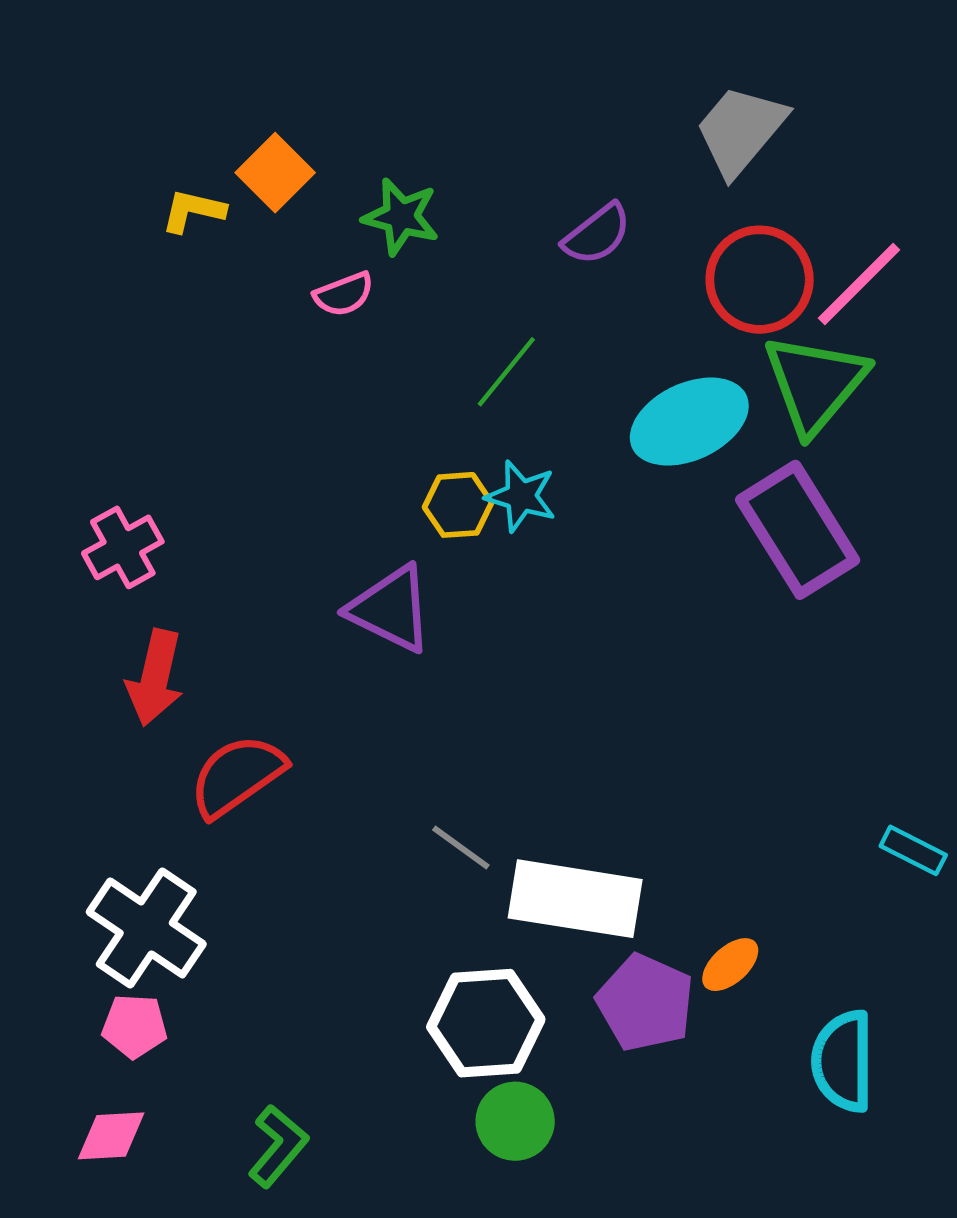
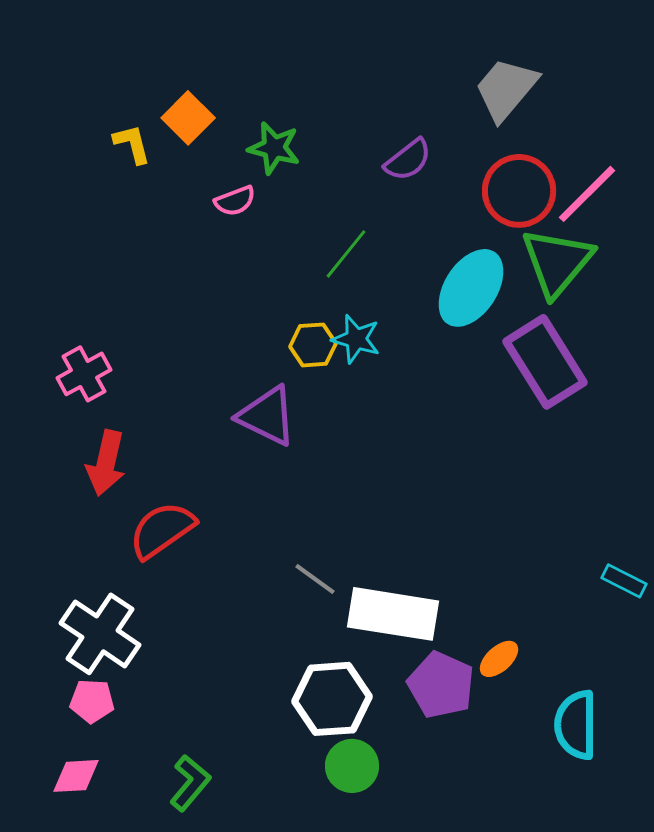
yellow L-shape: (193, 211) -> (132, 144), turned 63
cyan ellipse: (689, 422) -> (471, 288), turned -32

